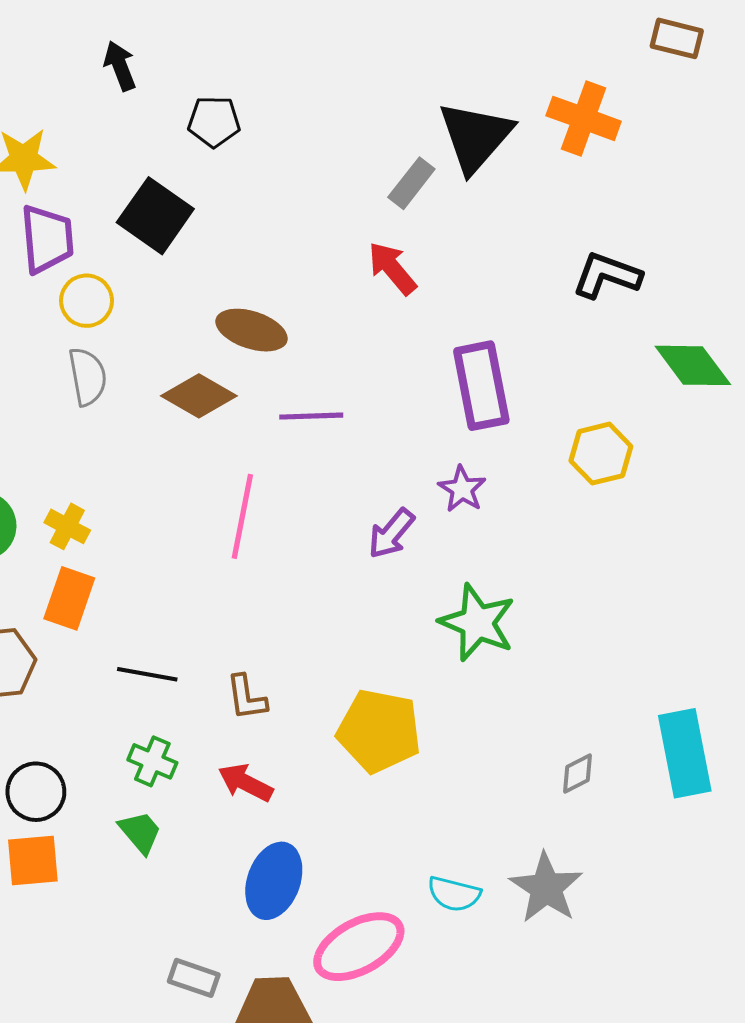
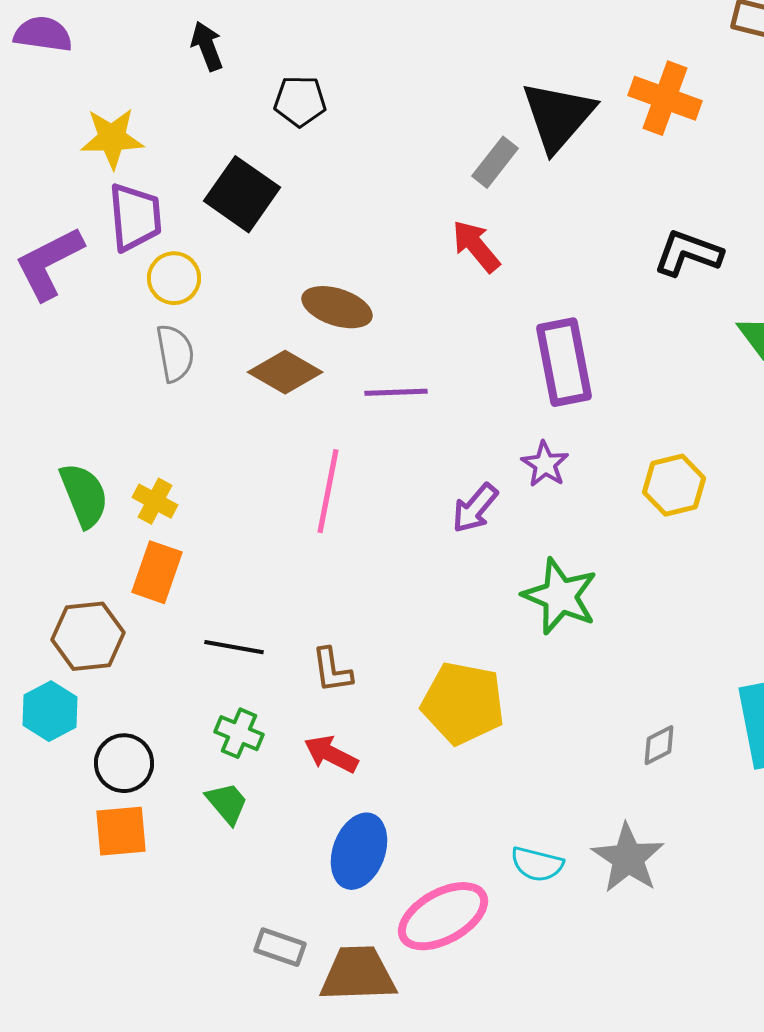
yellow hexagon: (601, 454) -> (674, 485), moved

